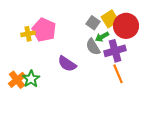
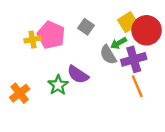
gray square: (93, 23) -> (86, 27), moved
green star: (31, 79) -> (58, 85), moved

